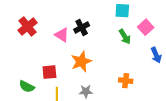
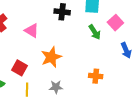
black cross: (82, 27) -> (62, 12), moved, turned 35
red square: (49, 72) -> (19, 68), turned 35

